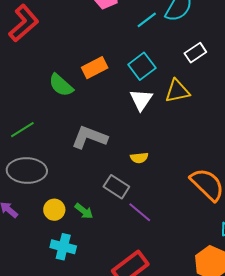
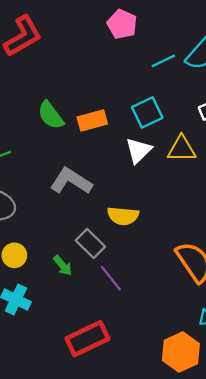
orange rectangle: (95, 68) -> (92, 120), moved
yellow semicircle: (139, 158) -> (123, 216), size x1.5
green arrow: (84, 211) -> (63, 266), moved

